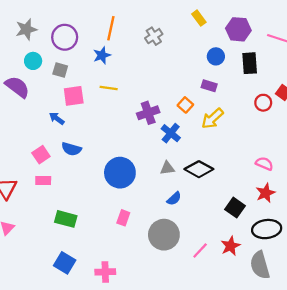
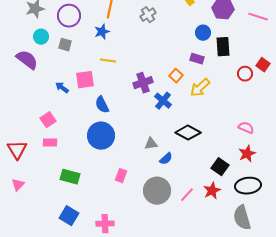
black rectangle: (250, 63) -> (223, 47), moved
pink square: (74, 96) -> (85, 80), moved
blue semicircle: (71, 149) -> (102, 105), moved, turned 48
gray triangle: (167, 168) -> (151, 144), moved
blue circle: (120, 173) -> (101, 136), moved
red star: (231, 246) -> (212, 191), moved
pink line: (200, 250) -> (187, 195), moved

